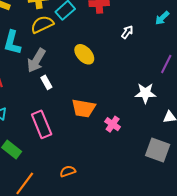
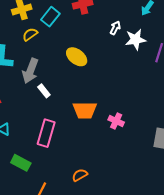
yellow semicircle: (42, 24) -> (30, 34), size x0.7
white star: (145, 93) -> (136, 40), moved
pink rectangle: (42, 124) -> (46, 133), turned 48

